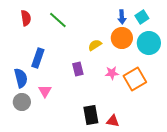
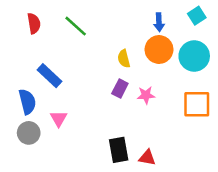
cyan square: (142, 17) -> (197, 16), moved
yellow semicircle: (95, 45) -> (124, 59), turned -72
blue rectangle: (38, 58) -> (50, 76), turned -66
purple rectangle: (78, 69) -> (120, 89), moved, turned 40
orange square: (135, 79) -> (197, 104), moved, turned 30

